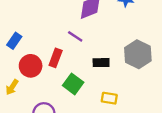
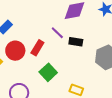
black rectangle: (101, 63) -> (76, 42), moved

